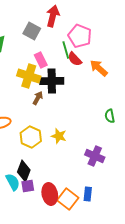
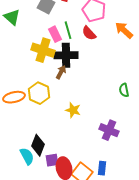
green line: (66, 50) -> (68, 30), moved
orange arrow: (99, 68) -> (124, 30), moved
brown arrow: (38, 98) -> (61, 72), moved
yellow hexagon: (31, 137) -> (39, 93), moved
purple square: (28, 186) -> (52, 160), moved

